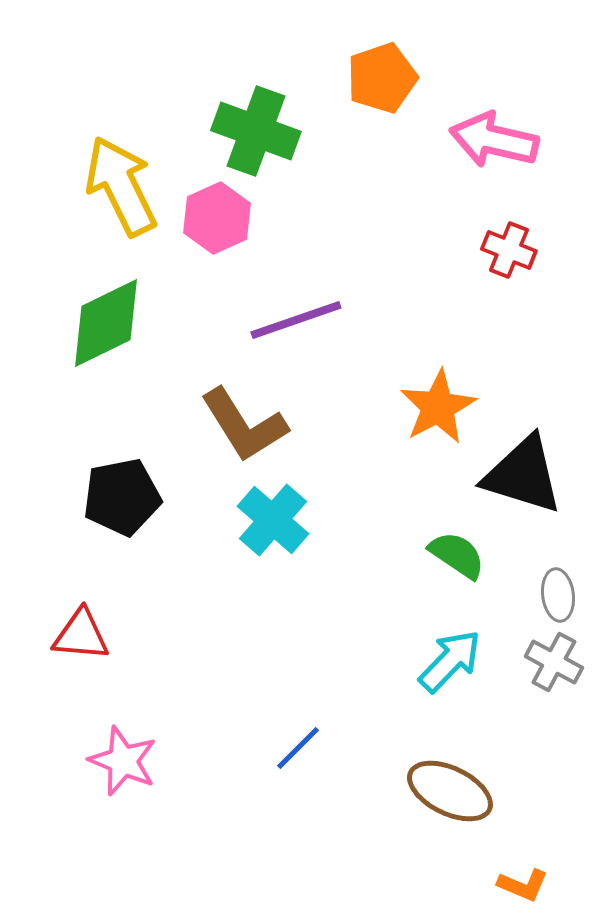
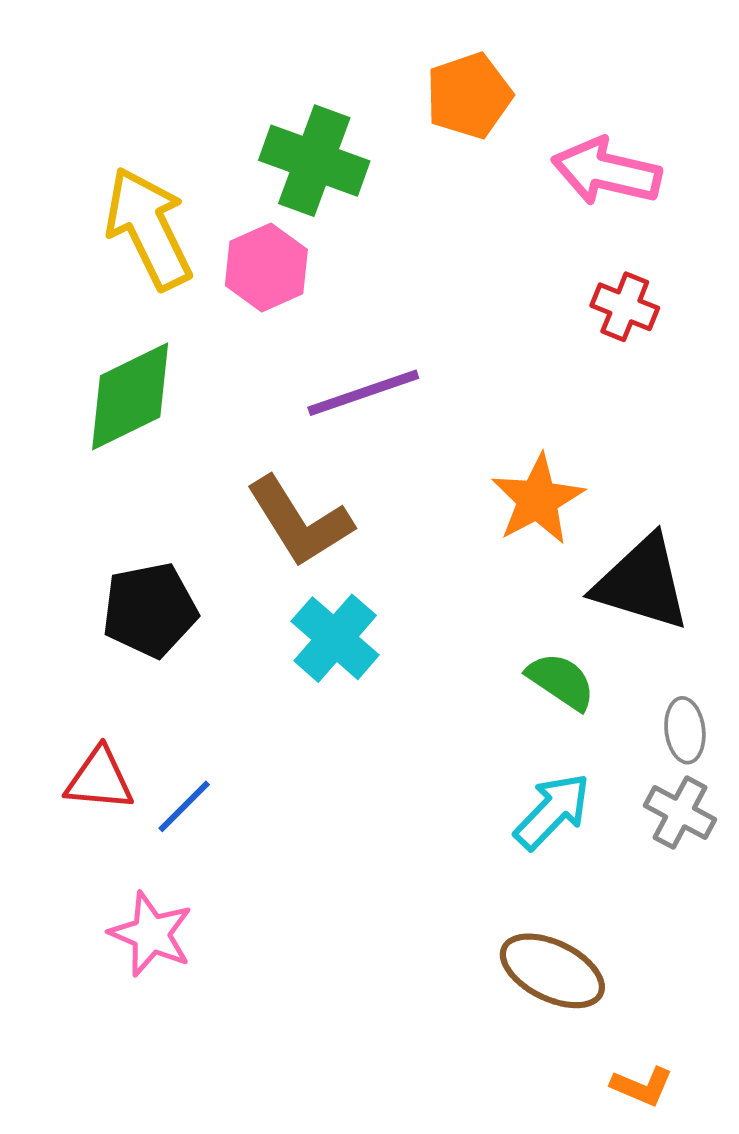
blue line: (298, 748) -> (184, 806), moved

